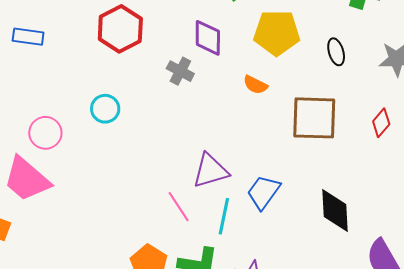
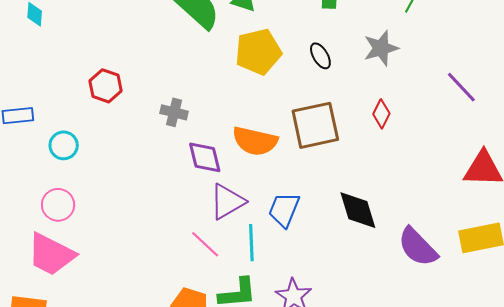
red hexagon: (120, 29) -> (106, 86), size x0.7
purple diamond: (208, 38) -> (205, 157), moved
orange semicircle: (255, 85) -> (255, 141), moved, size x1.8
cyan circle: (105, 109) -> (64, 145), moved

